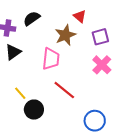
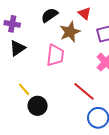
black semicircle: (32, 18) -> (50, 15), moved
red line: (64, 90) -> (84, 91), moved

